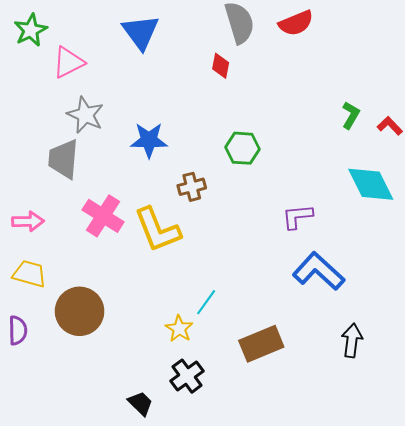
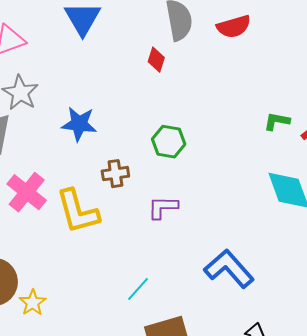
green L-shape: (351, 115) -> (277, 121), turned -116
purple L-shape: (297, 217) -> (163, 207), moved
cyan line: (206, 302) -> (138, 289), moved
yellow star: (179, 329) -> (33, 303), moved

